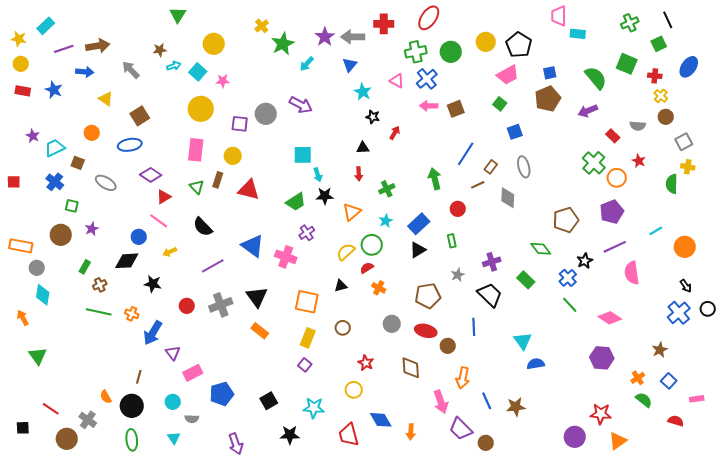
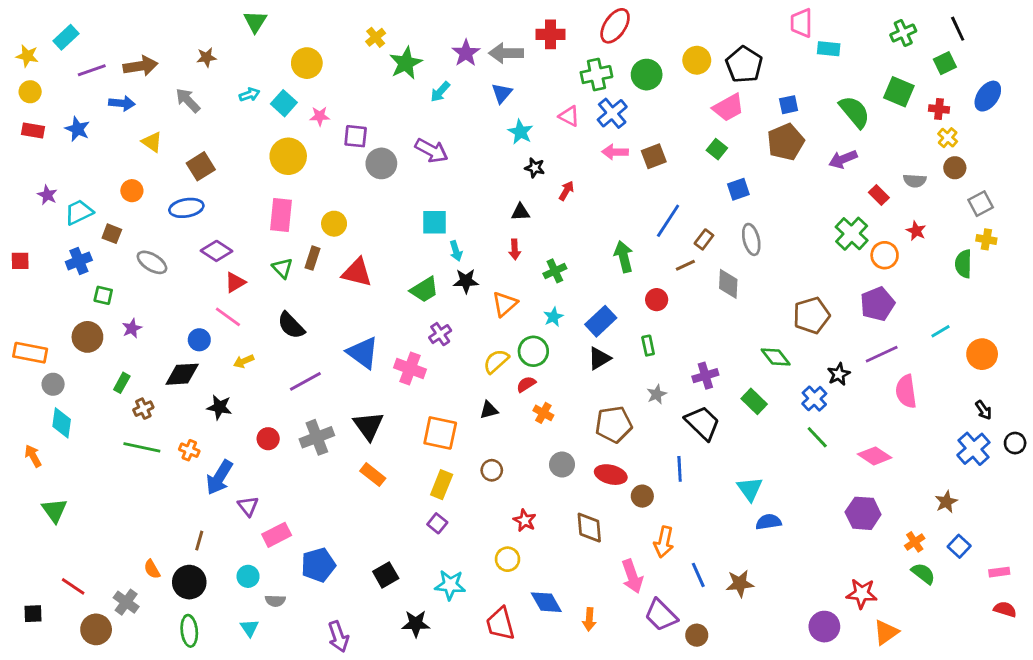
brown star: (160, 50) -> (206, 57), moved
purple square: (240, 124) -> (356, 136), moved
blue cross: (55, 182) -> (79, 261), turned 30
red semicircle: (676, 421) -> (1005, 609), moved

